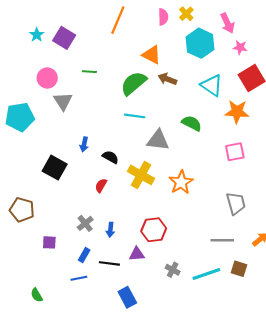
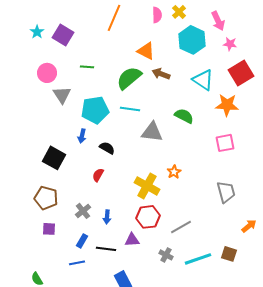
cyan pentagon: (20, 117) -> (95, 110), moved
yellow cross: (141, 175) -> (147, 186), moved
orange star: (181, 182) -> (174, 172), size x0.6
brown pentagon: (22, 210) -> (46, 198), moved
gray line: (222, 240) -> (181, 227), moved, turned -30

